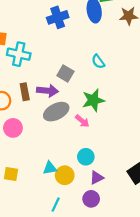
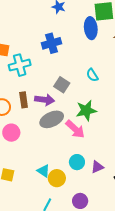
blue cross: (58, 17) -> (52, 43), moved
cyan cross: (19, 54) -> (20, 65), turned -30
pink arrow: (82, 121) -> (75, 129), size x1.5
cyan triangle: (50, 168) -> (43, 171), turned 40
purple triangle: (97, 178) -> (97, 167), moved

